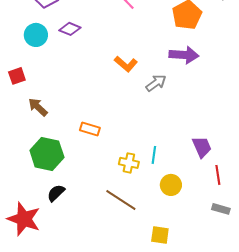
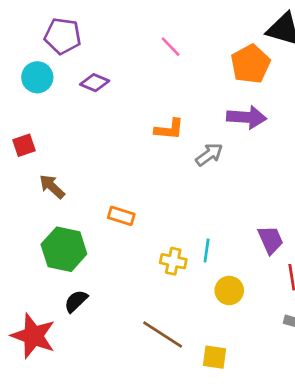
cyan circle: (36, 35) -> (37, 77), moved
orange L-shape: (126, 64) -> (169, 129), turned -35
brown line: (121, 200) -> (163, 334), moved

